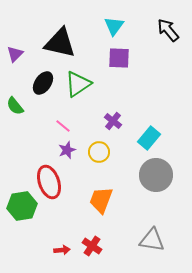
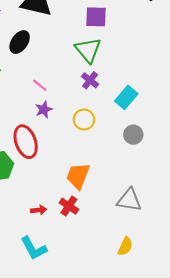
green triangle: (78, 84) -> (88, 50), moved, turned -36
yellow circle: (99, 152) -> (84, 120), moved
gray circle: (156, 175) -> (133, 135), size x0.6
orange trapezoid: (101, 200) -> (78, 176), moved

